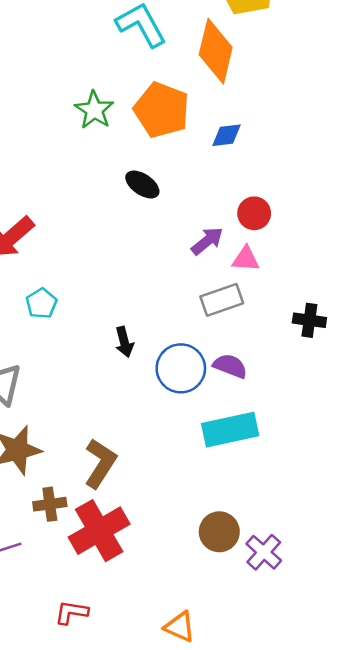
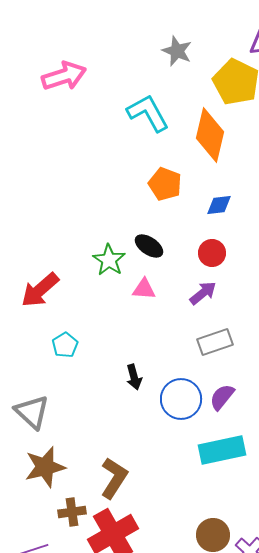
green star: (94, 110) -> (109, 260), moved
orange pentagon: (162, 110) -> (165, 184), size x0.7
red circle: (254, 213) -> (212, 253), moved
pink triangle: (246, 259) -> (144, 289), moved
purple semicircle: (230, 366) -> (222, 397), turned -72

